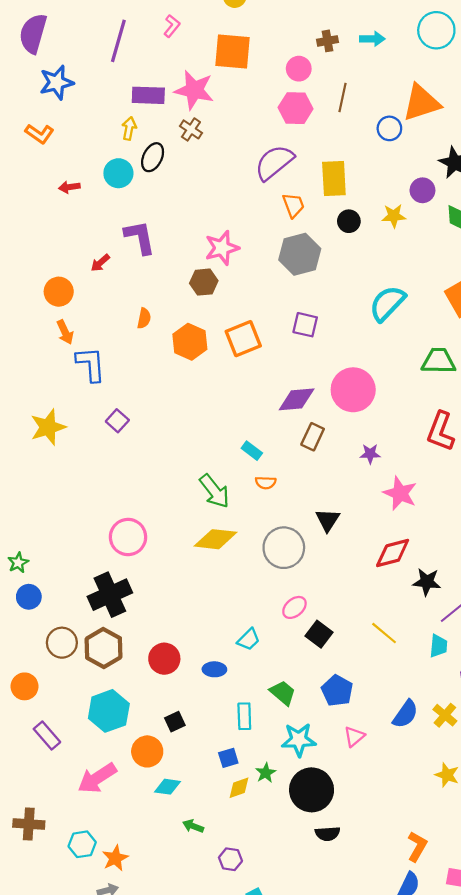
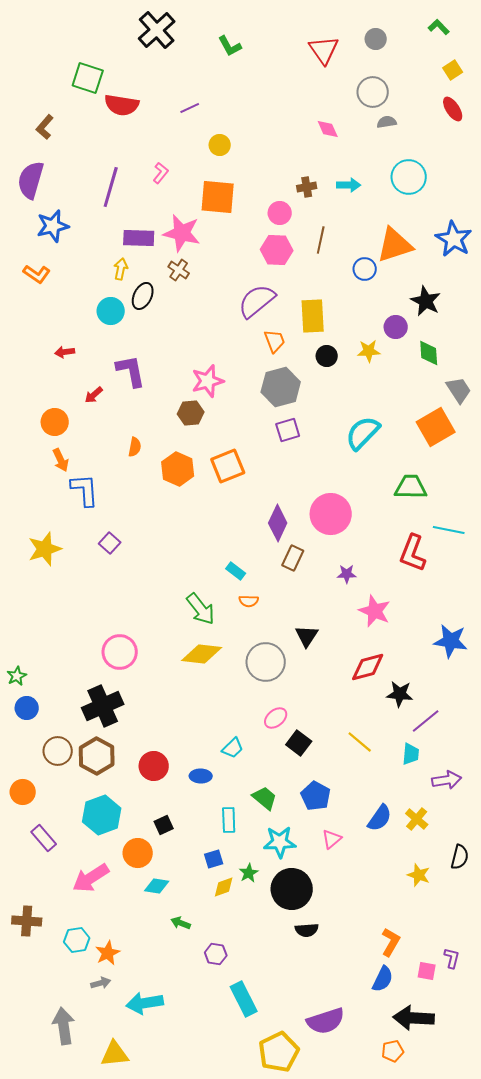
red arrow: (69, 187) -> (65, 352), moved
purple square: (305, 325) -> (288, 430), moved, turned -30
purple diamond: (297, 399) -> (278, 523), turned -60

